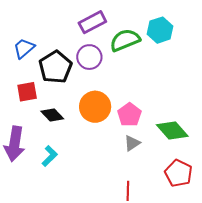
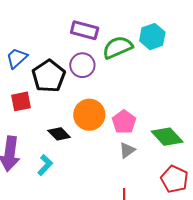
purple rectangle: (92, 22) -> (85, 30), turned 44
black diamond: (52, 115) -> (59, 134), moved

